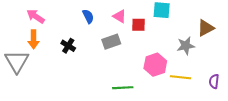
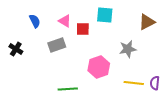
brown triangle: (206, 28) -> (147, 22), moved
yellow line: (180, 77) -> (134, 83), moved

